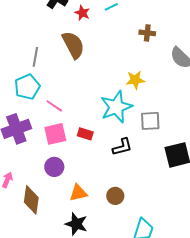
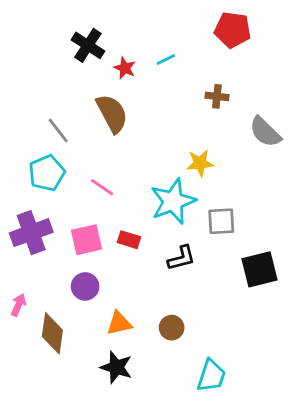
gray line: (35, 57) -> (58, 130), turned -48
pink line: (54, 106) -> (102, 187), moved

